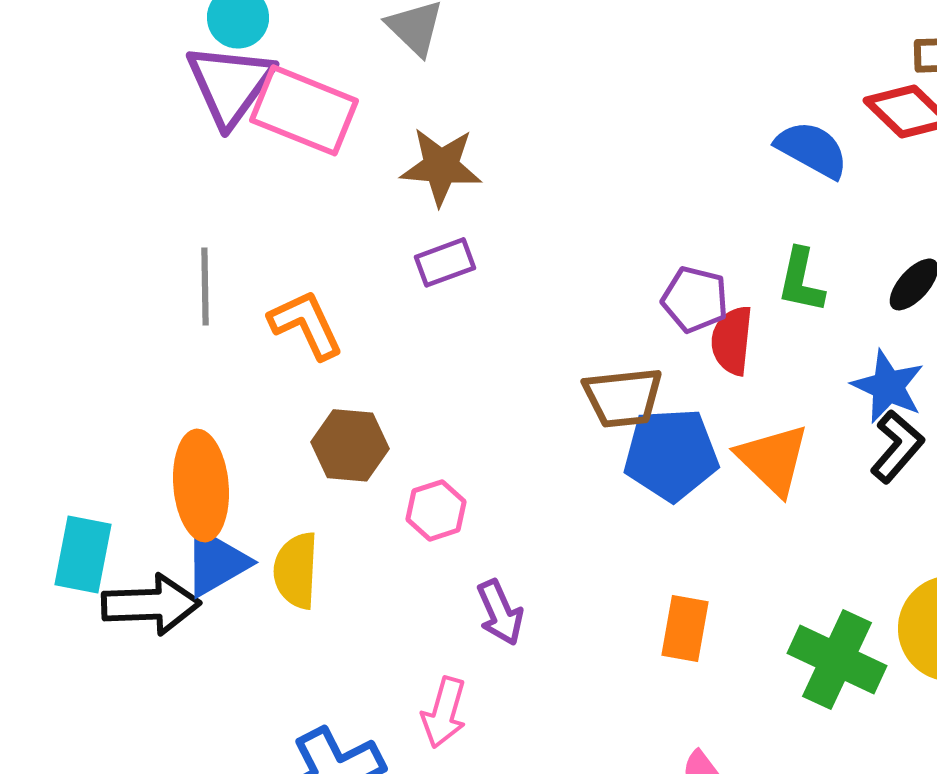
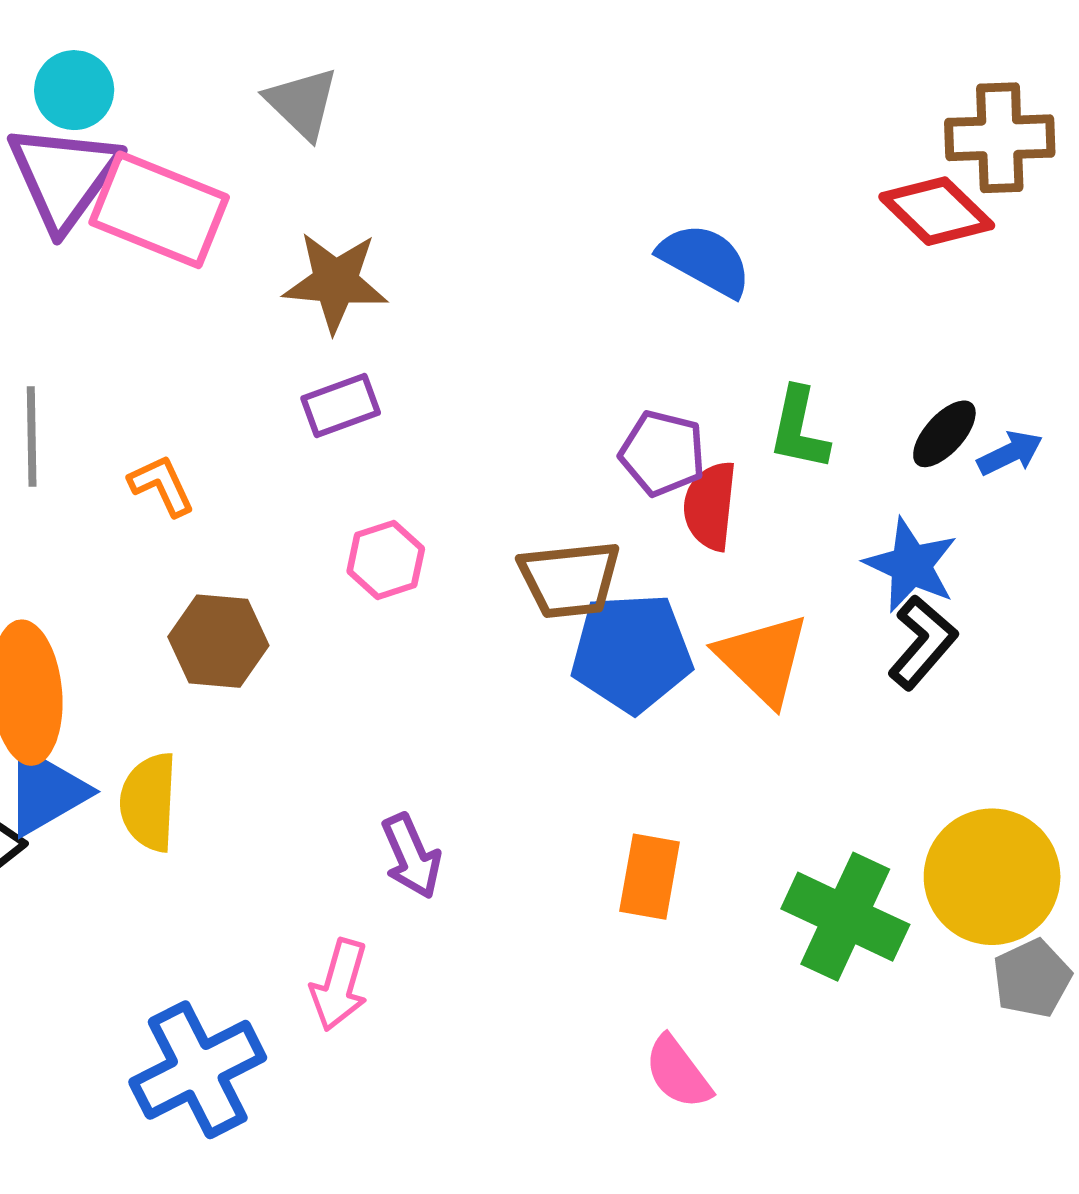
blue semicircle: (812, 149) -> (705, 260), moved
orange L-shape: (306, 324) -> (162, 485), size x0.7
pink hexagon: (436, 510) -> (386, 560), moved

